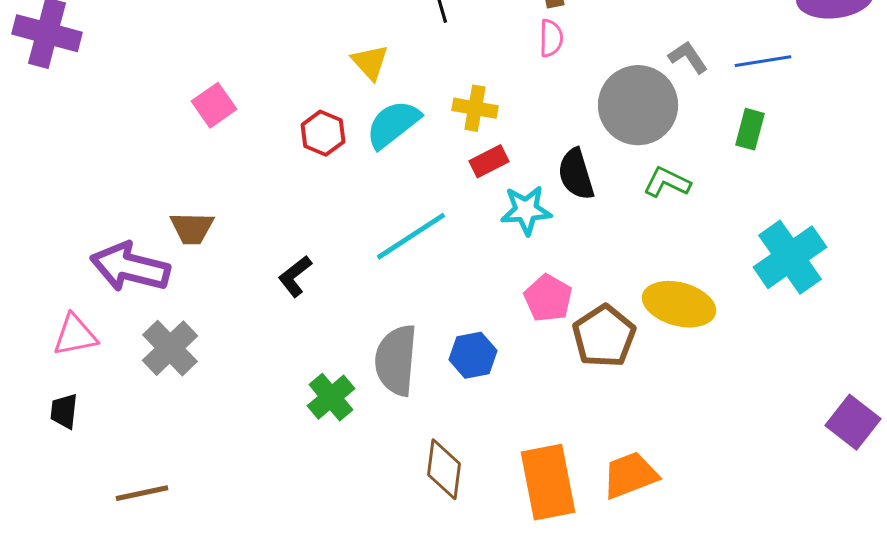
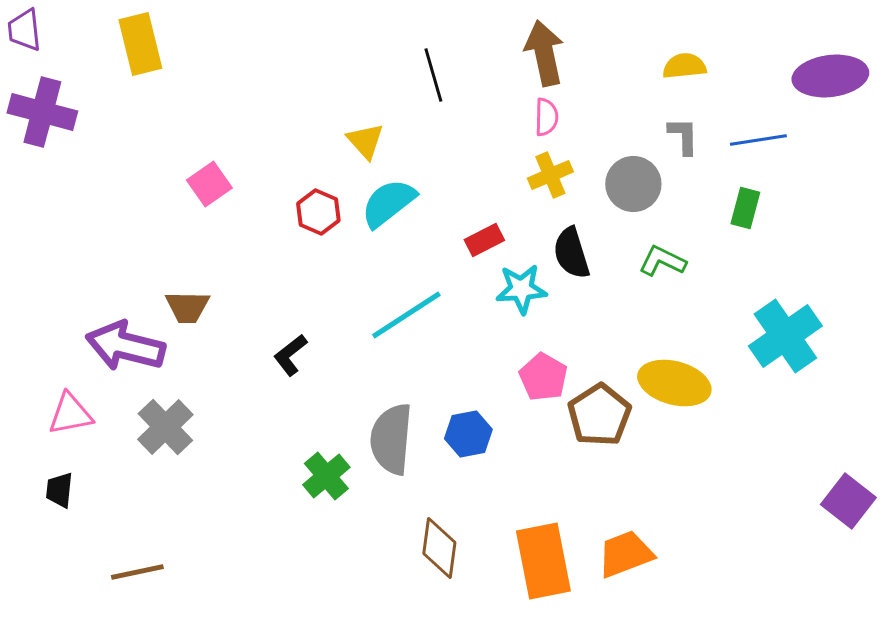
gray L-shape: (688, 57) -> (683, 136), turned 33
gray circle: (638, 105) -> (633, 184), size x0.7
yellow cross: (475, 108) -> (550, 175), moved, turned -33

